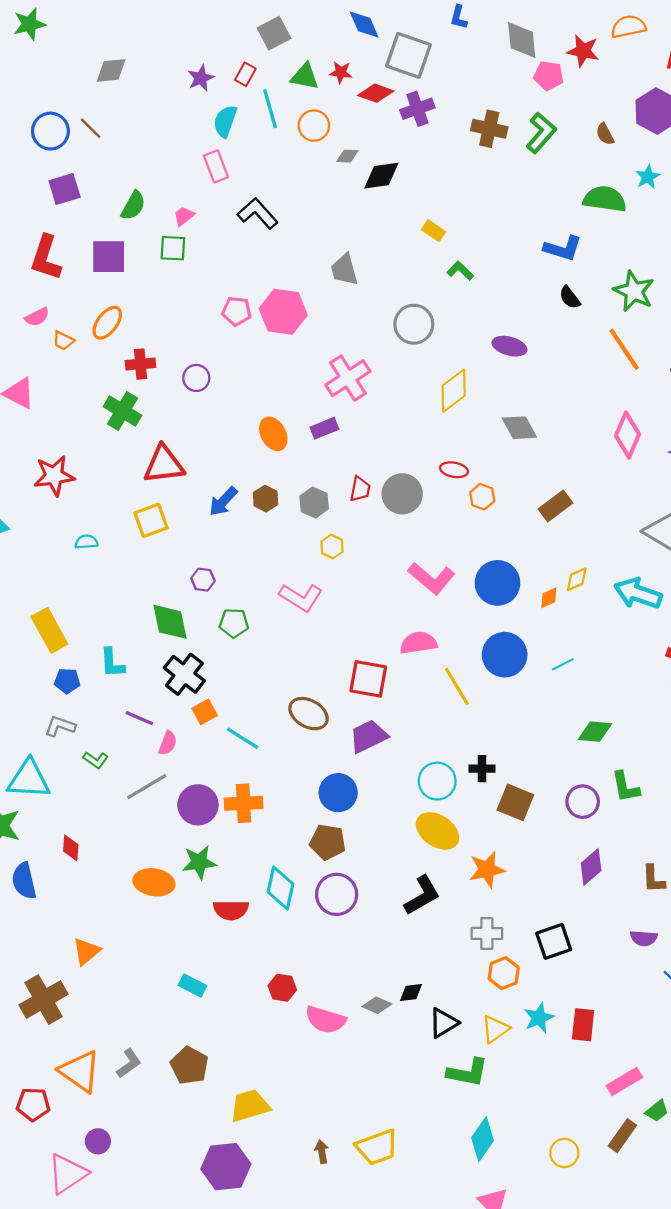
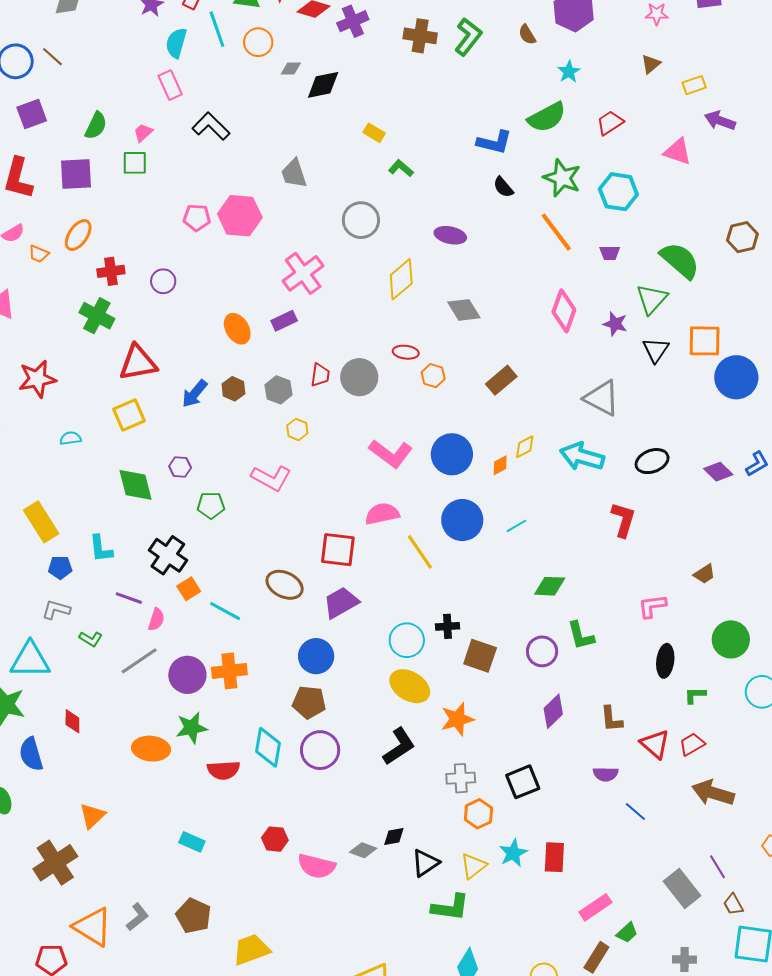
green semicircle: (605, 199) -> (547, 117), moved, turned 147
green diamond: (170, 622) -> (135, 485), moved

